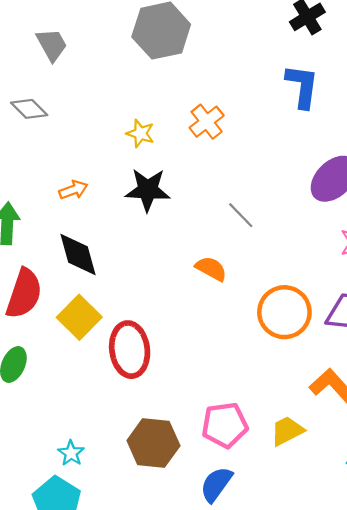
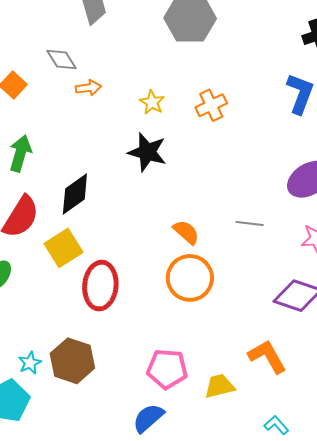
orange arrow: (73, 190) -> (88, 88), moved
gray line: (241, 215) -> (250, 224), moved, turned -52
black diamond: (78, 255) -> (75, 194), turned 57
orange circle: (284, 312) -> (190, 278), moved
brown hexagon: (153, 443) -> (72, 361), moved

